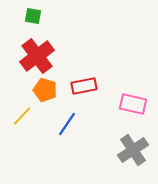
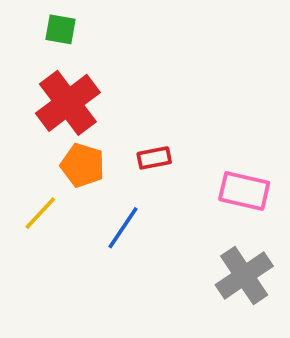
red rectangle: (84, 86) -> (154, 158), size x0.7

